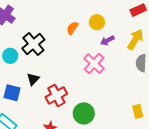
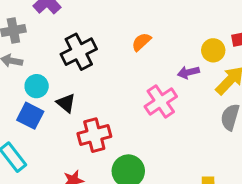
yellow circle: (97, 22) -> (213, 50), moved
cyan circle: (10, 56) -> (37, 86), moved
black triangle: (33, 79) -> (66, 103), turned -48

